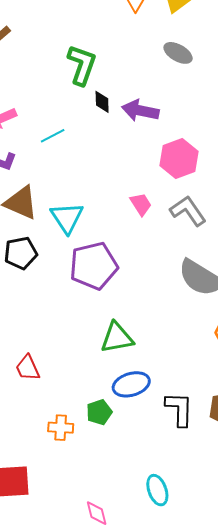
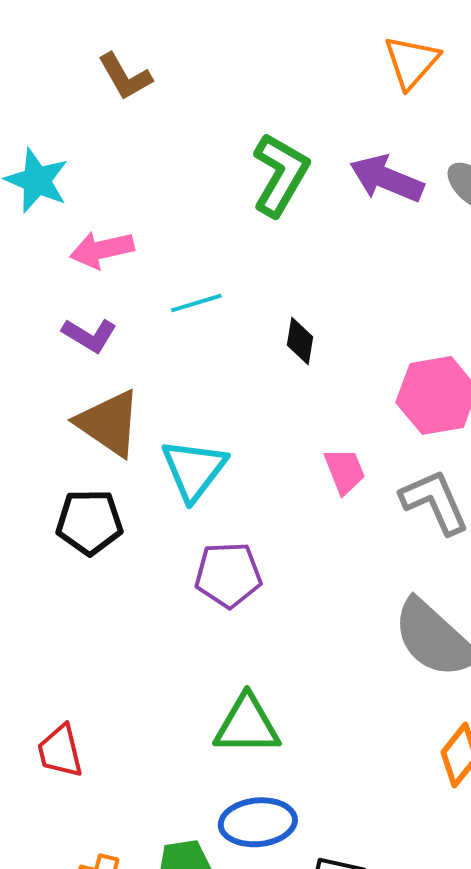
black diamond: (102, 102) -> (300, 341), moved
purple arrow: (140, 111) -> (387, 179), moved
purple pentagon: (94, 266) -> (228, 575), size x0.7

